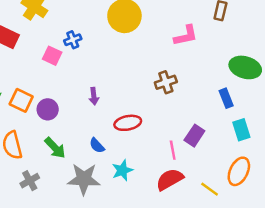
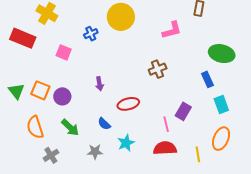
blue cross: (73, 40) -> (91, 34), moved
gray star: (84, 179) -> (95, 152), size x0.6
red semicircle: (170, 179) -> (165, 148), turned 30
yellow line: (210, 189) -> (198, 154), turned 49

